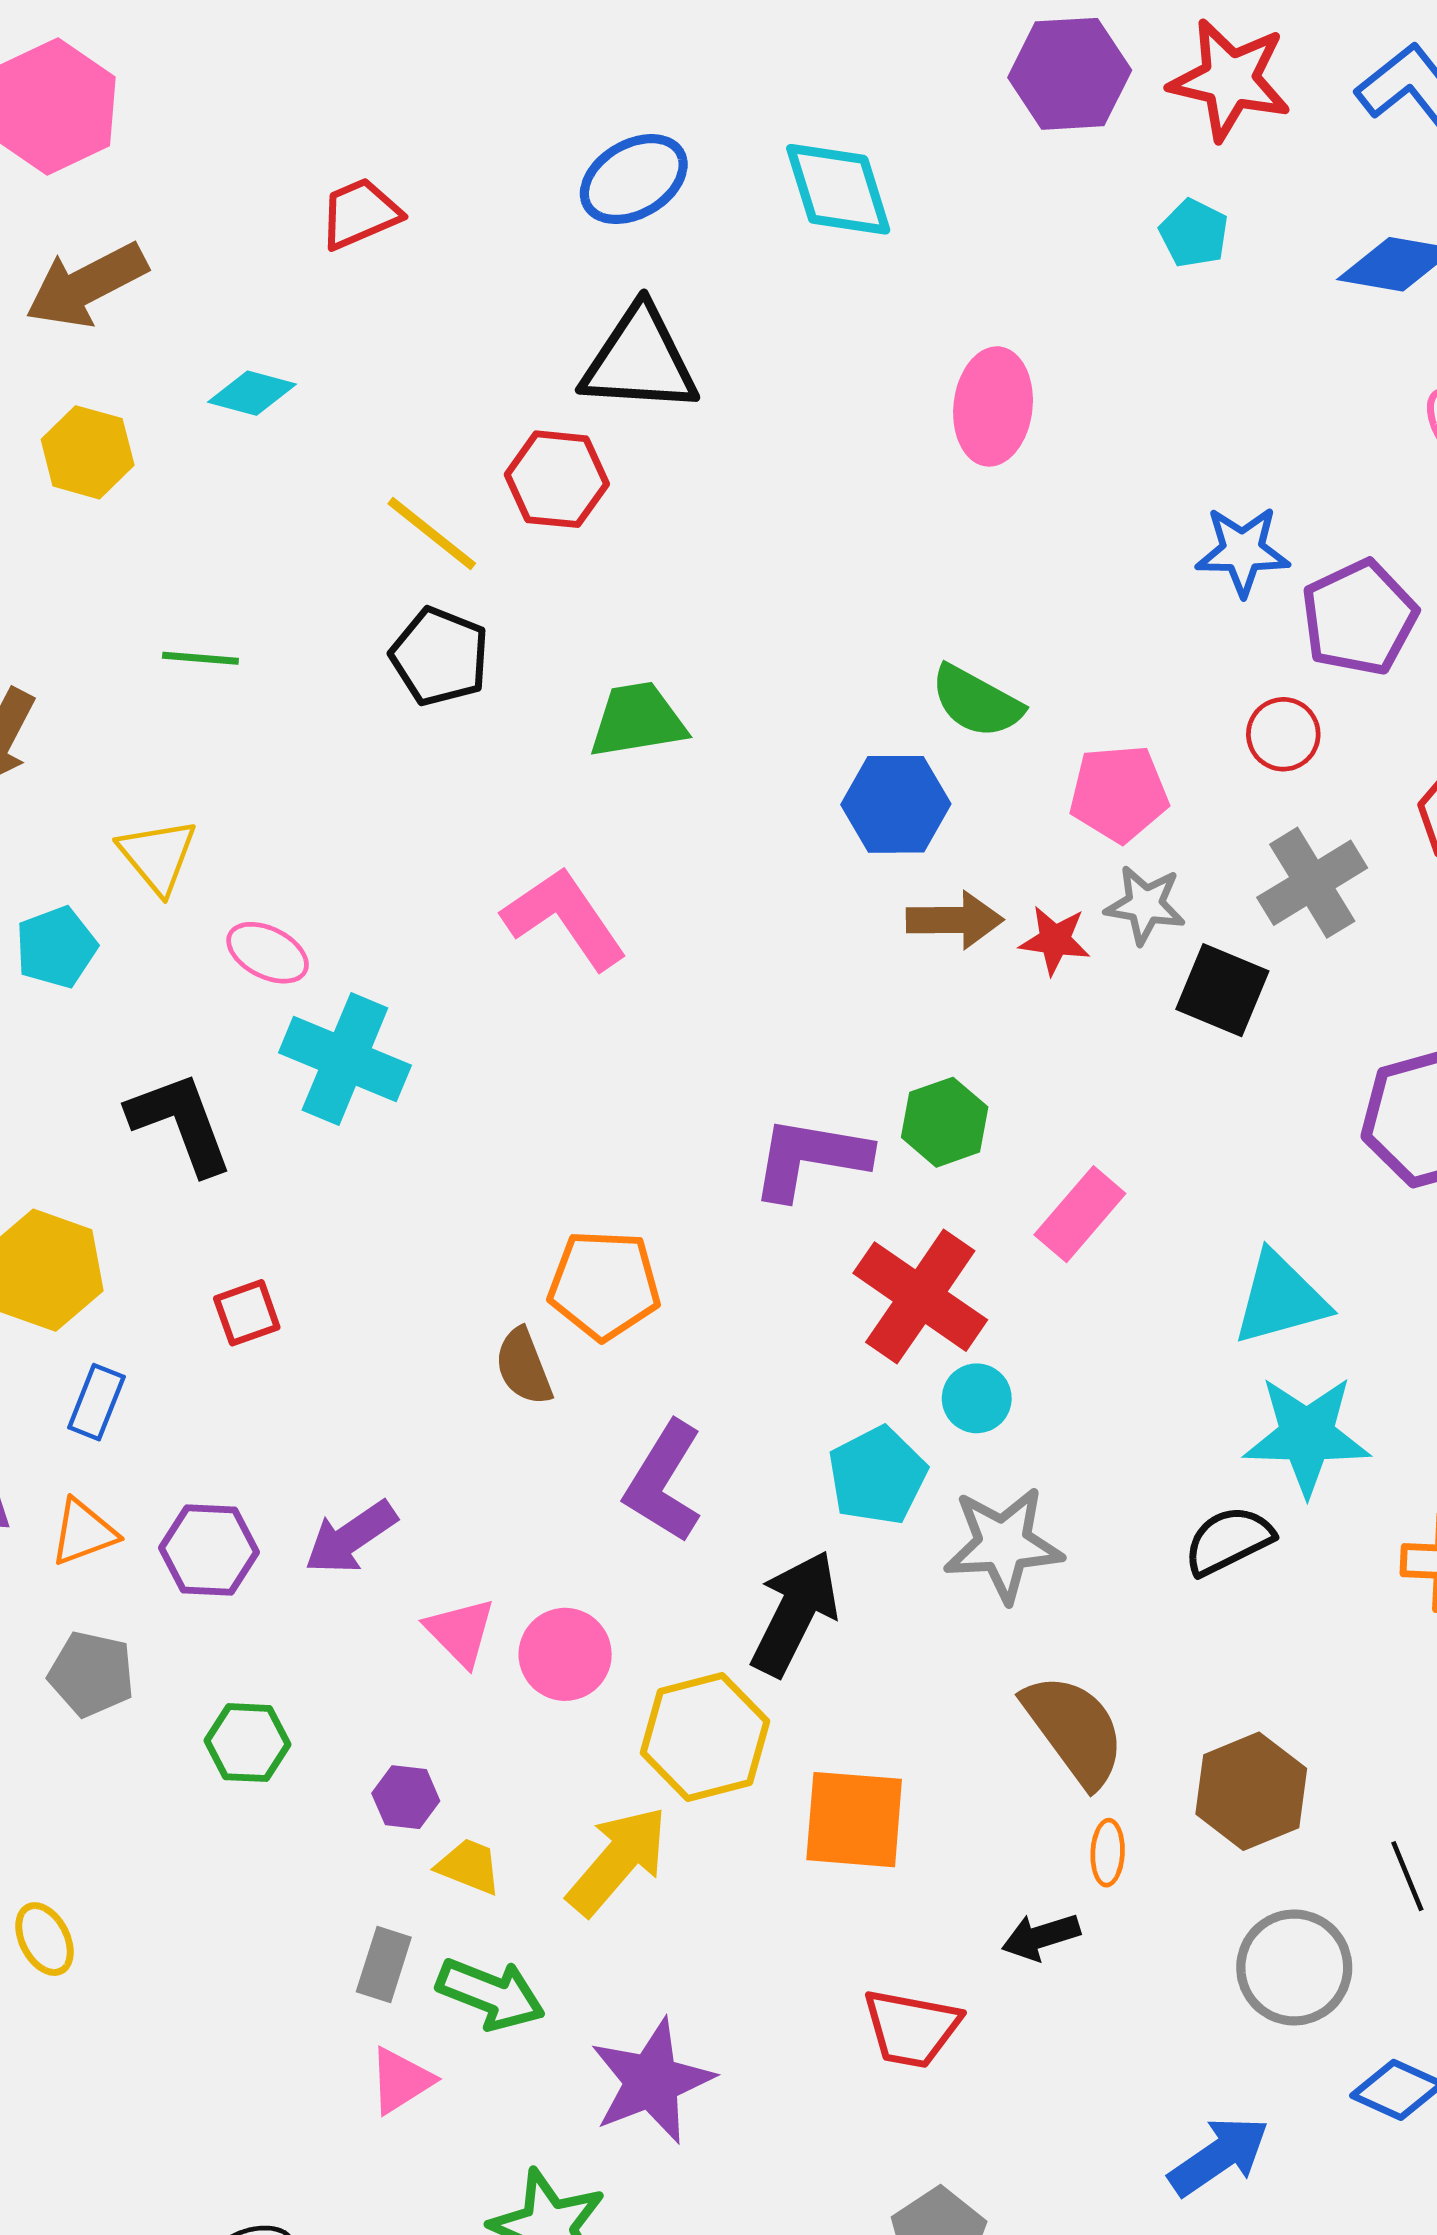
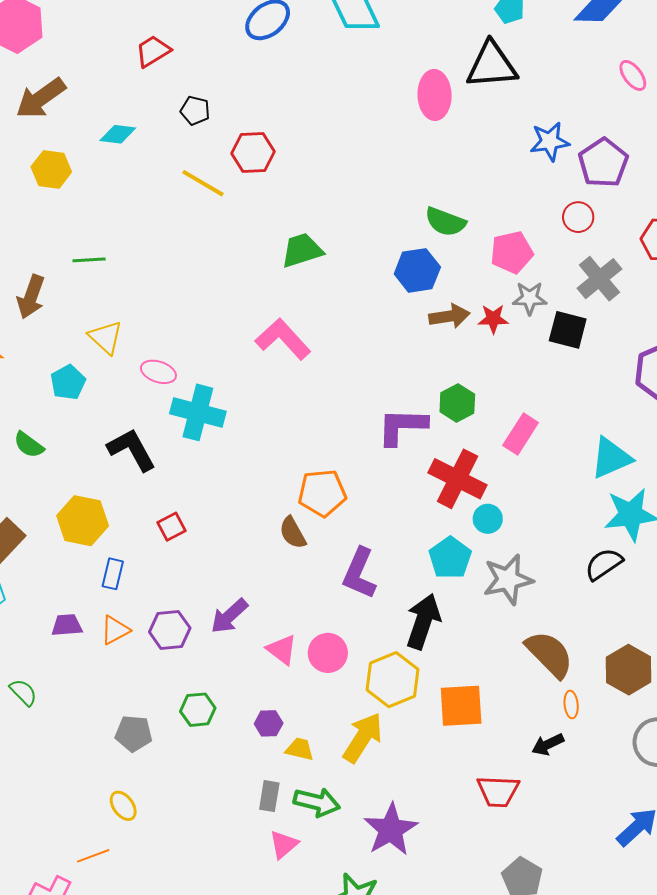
black triangle: (640, 360) -> (492, 65), moved
black pentagon: (440, 657) -> (195, 111), moved, size x0.7
green line: (200, 658) -> (89, 260), moved
gray pentagon: (91, 1674) -> (134, 733), moved

